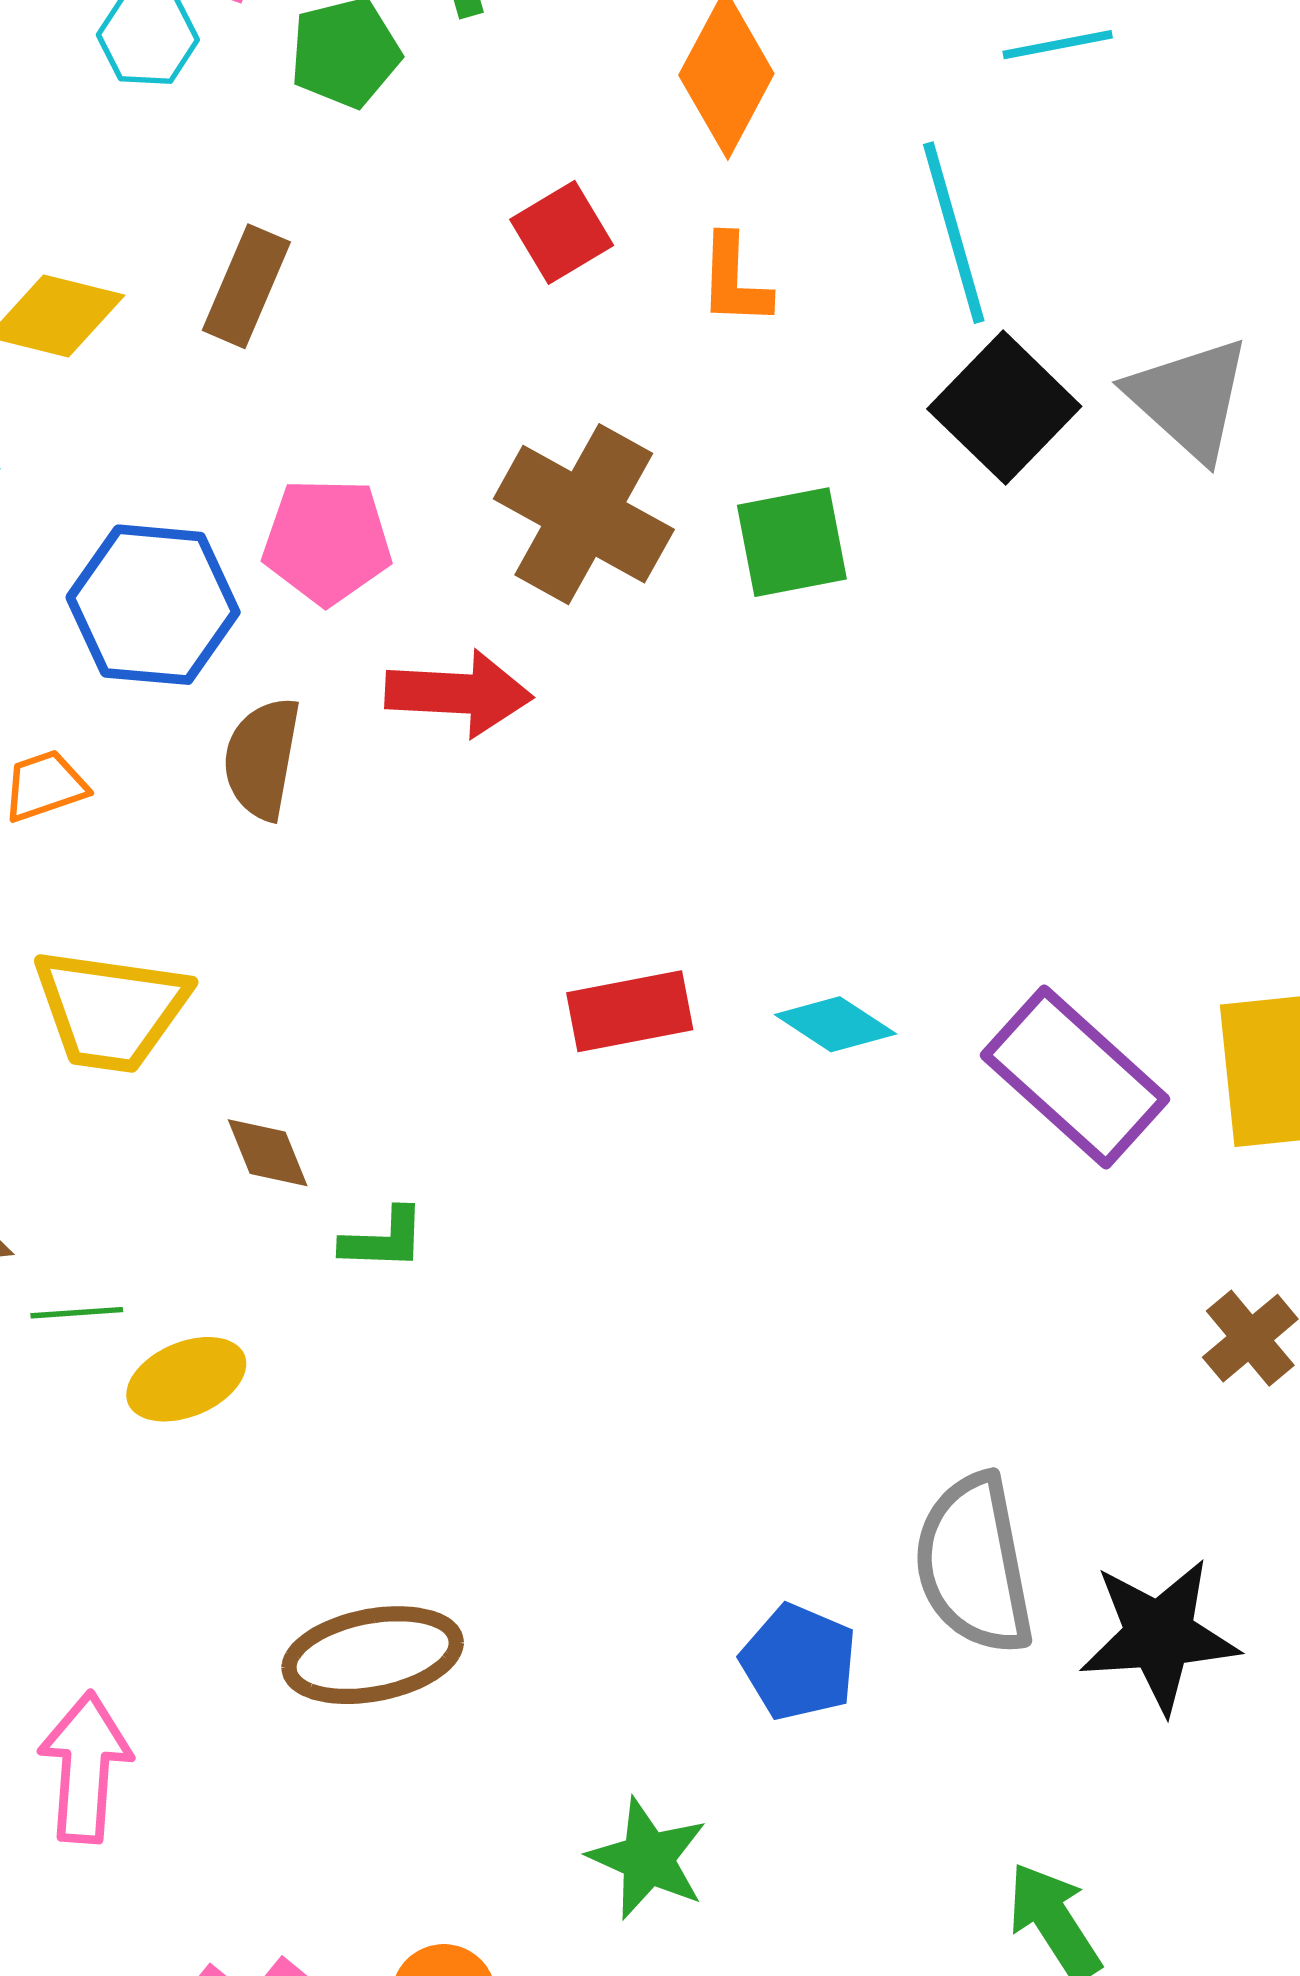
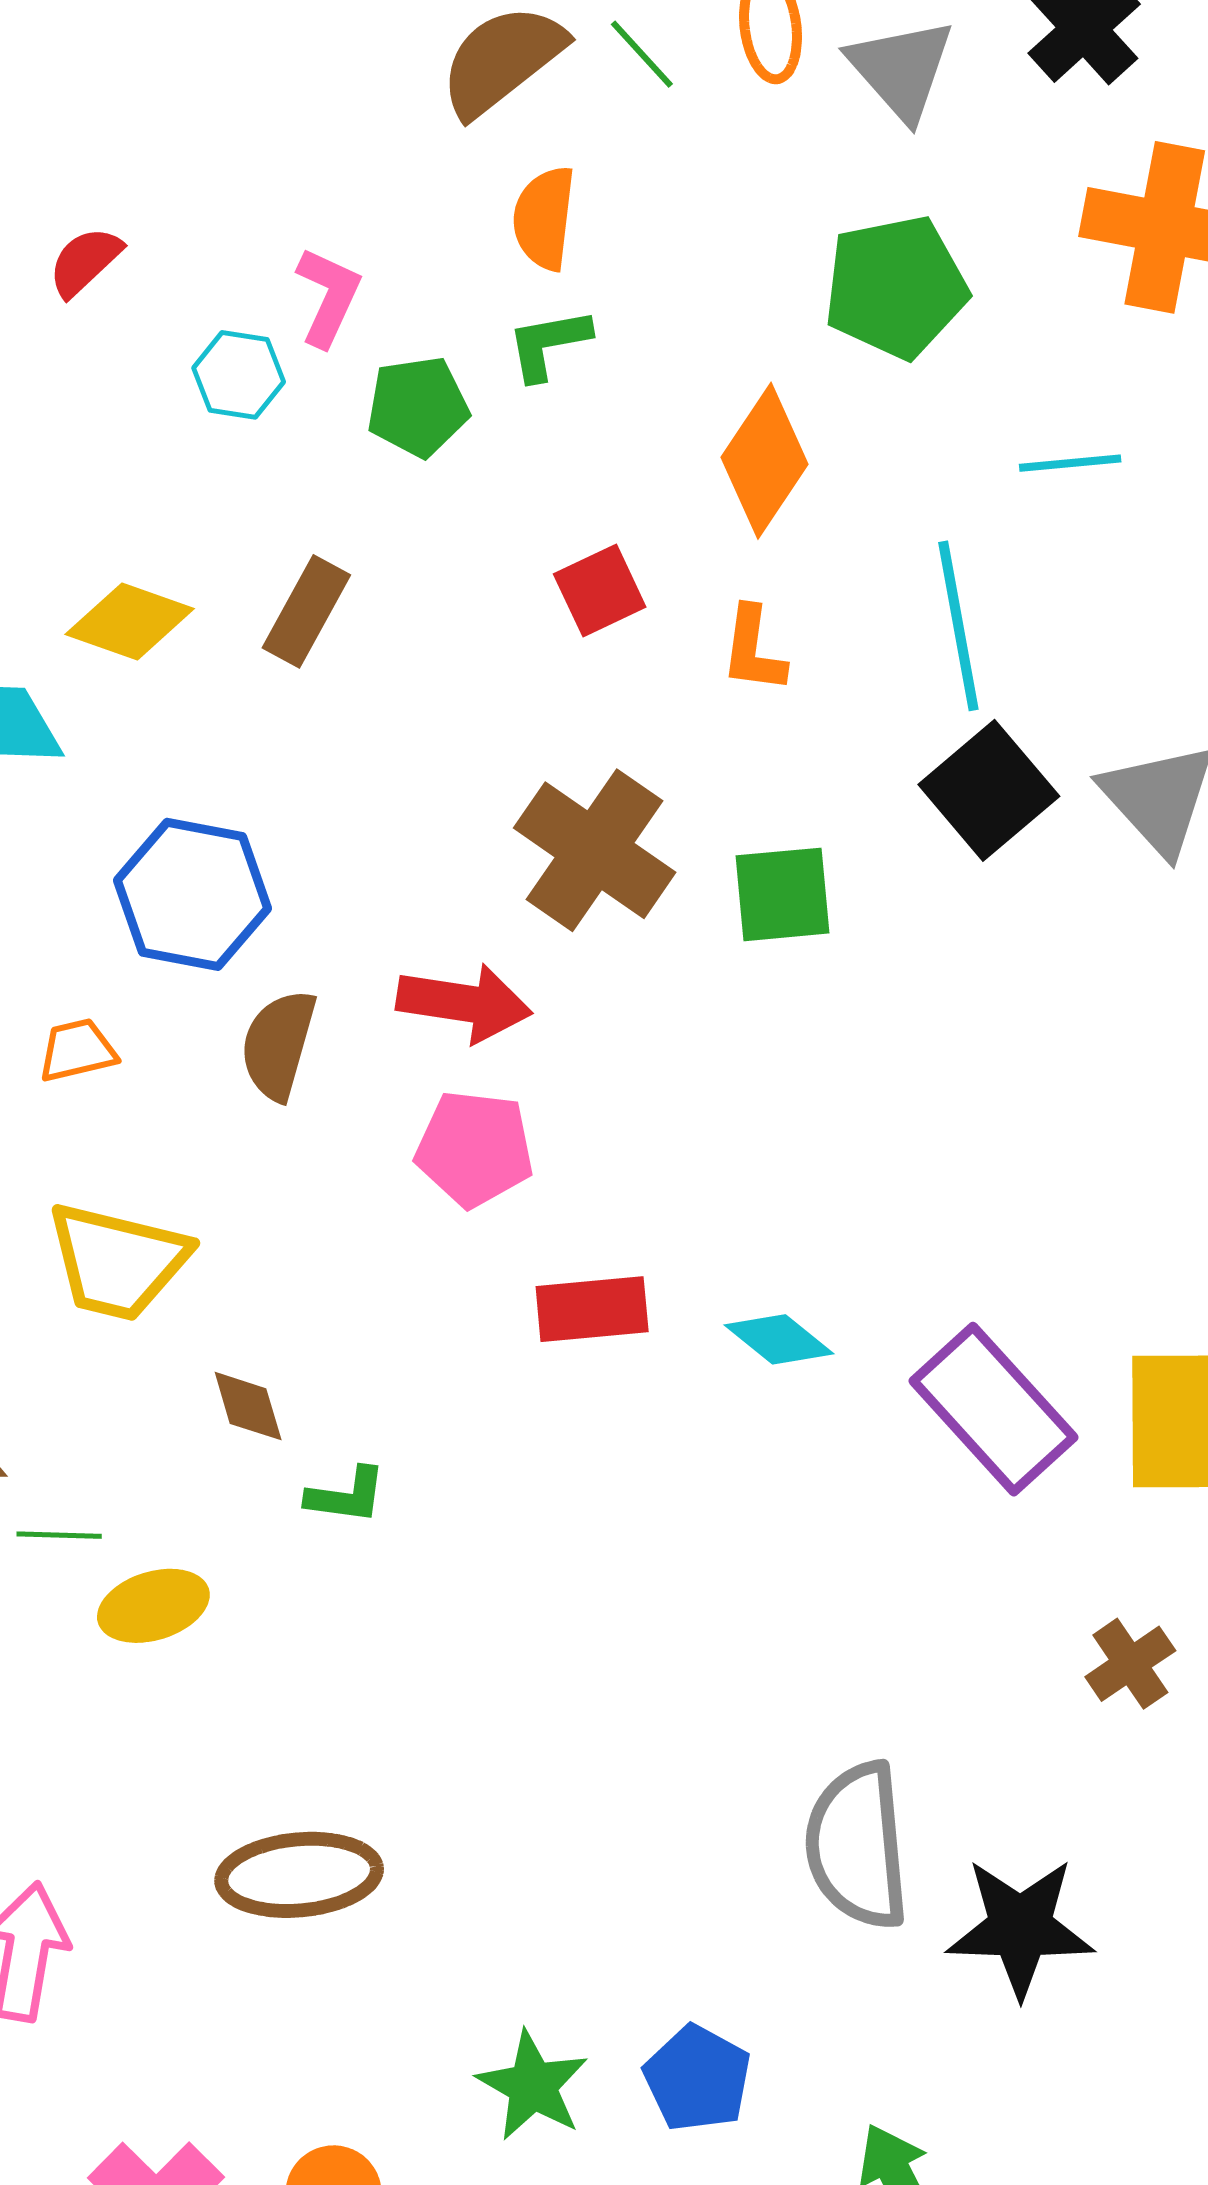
pink pentagon: (327, 541) -> (475, 1149), moved
blue pentagon: (799, 1662) -> (697, 2078), moved

